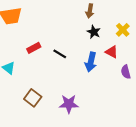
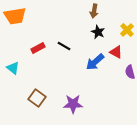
black line: (60, 54) -> (64, 46), moved
blue arrow: (91, 62) -> (95, 62), turned 36

